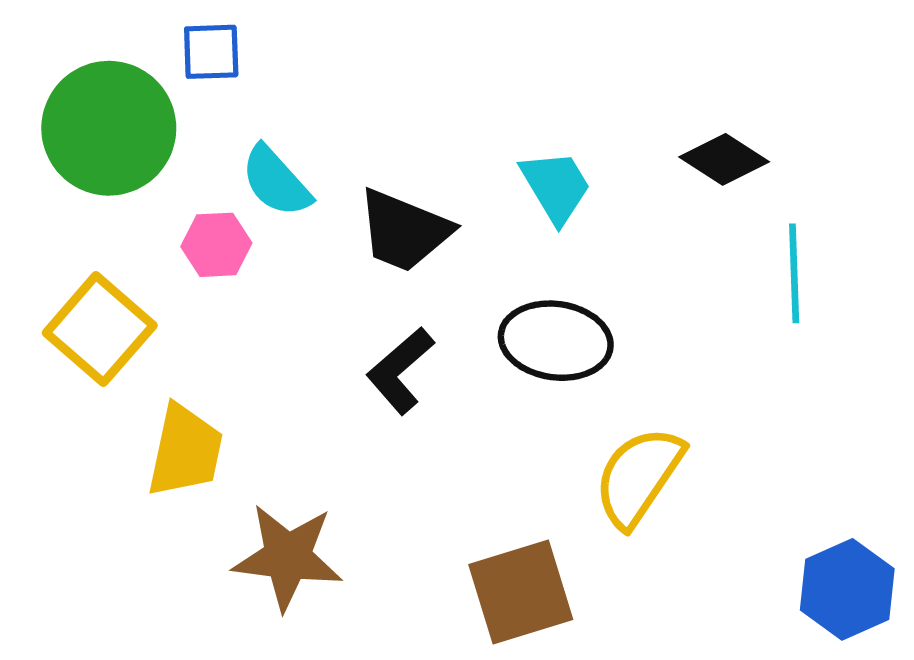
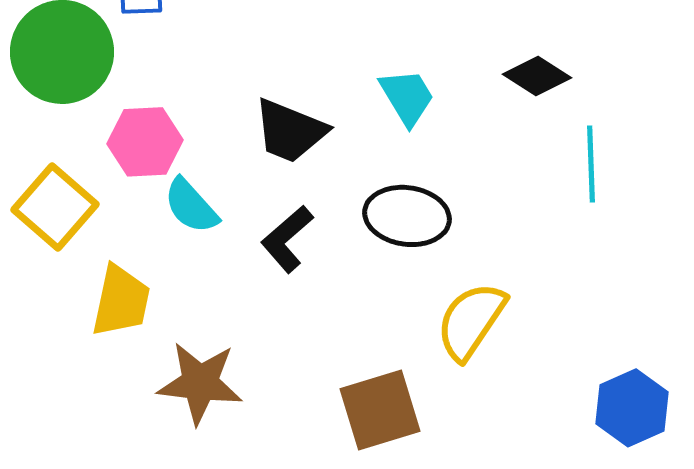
cyan semicircle: (276, 181) -> (191, 206), moved
pink hexagon: (216, 245) -> (145, 142), size x1.4

